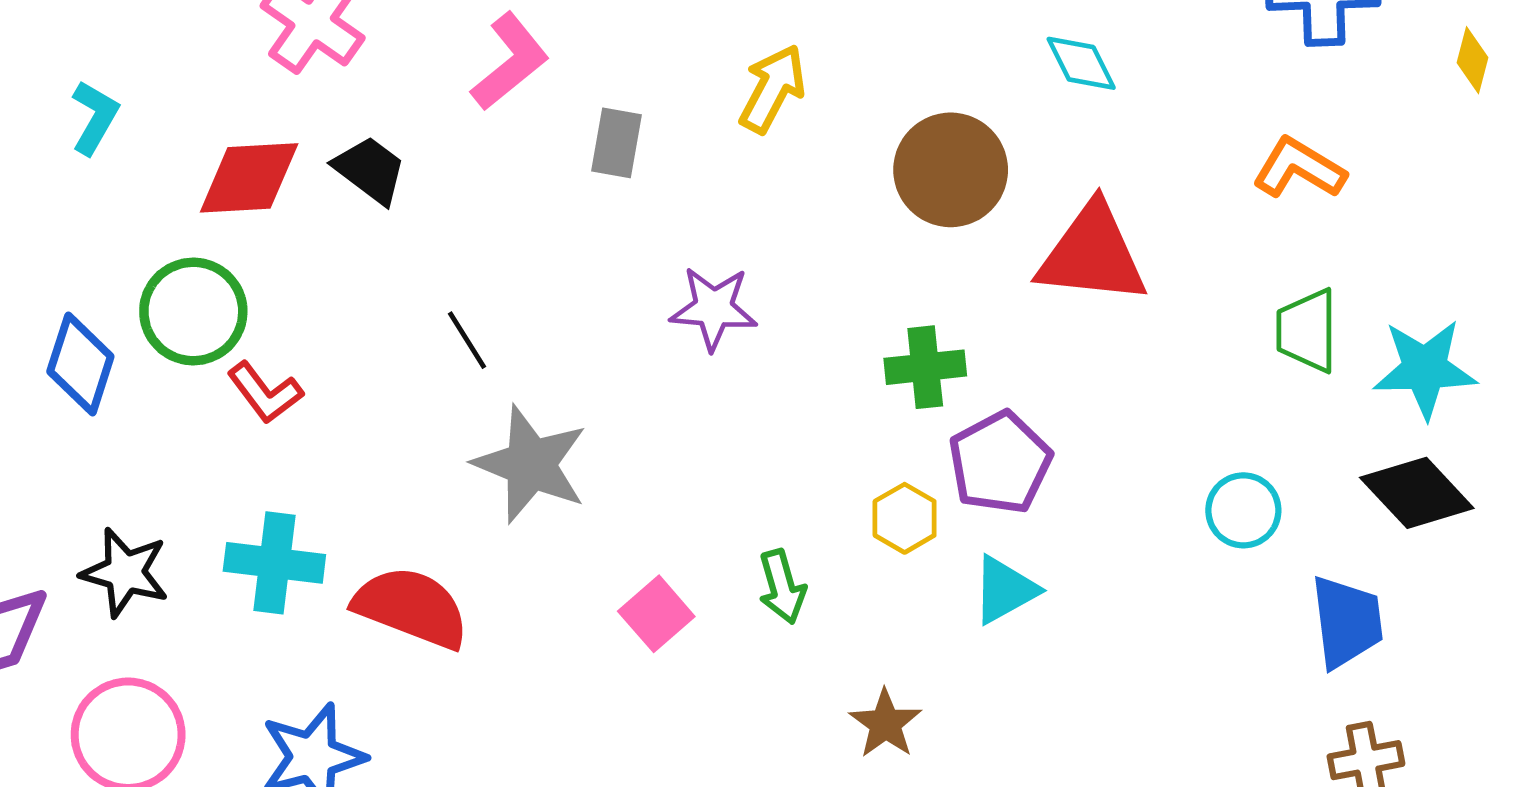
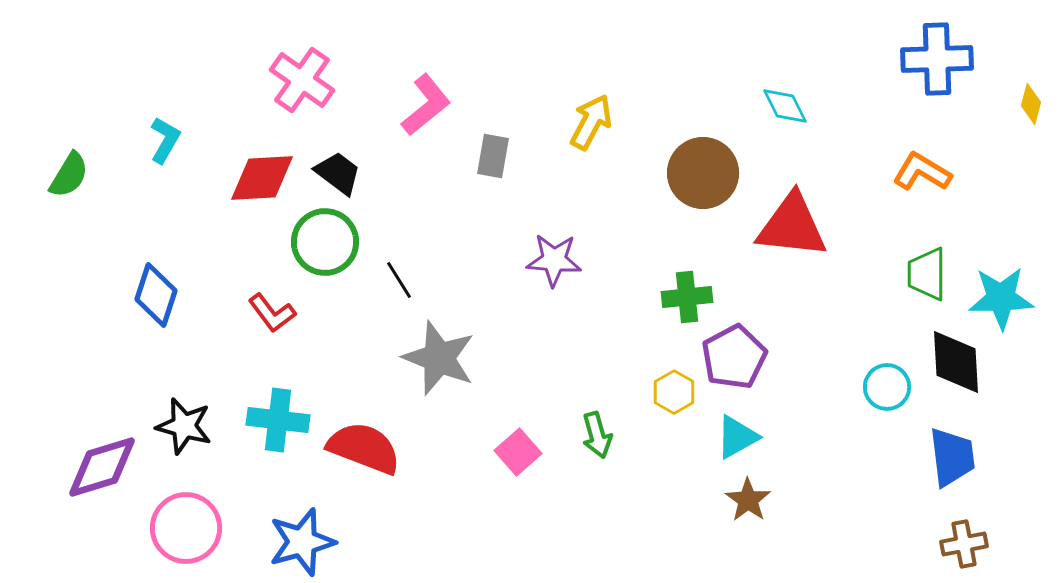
green circle: (193, 311) -> (325, 242), moved
black diamond: (1417, 493) -> (956, 362), moved, turned 40
brown star: (885, 724) -> (748, 500), moved

